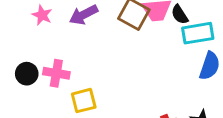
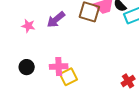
pink cross: (56, 73) -> (59, 67), moved

